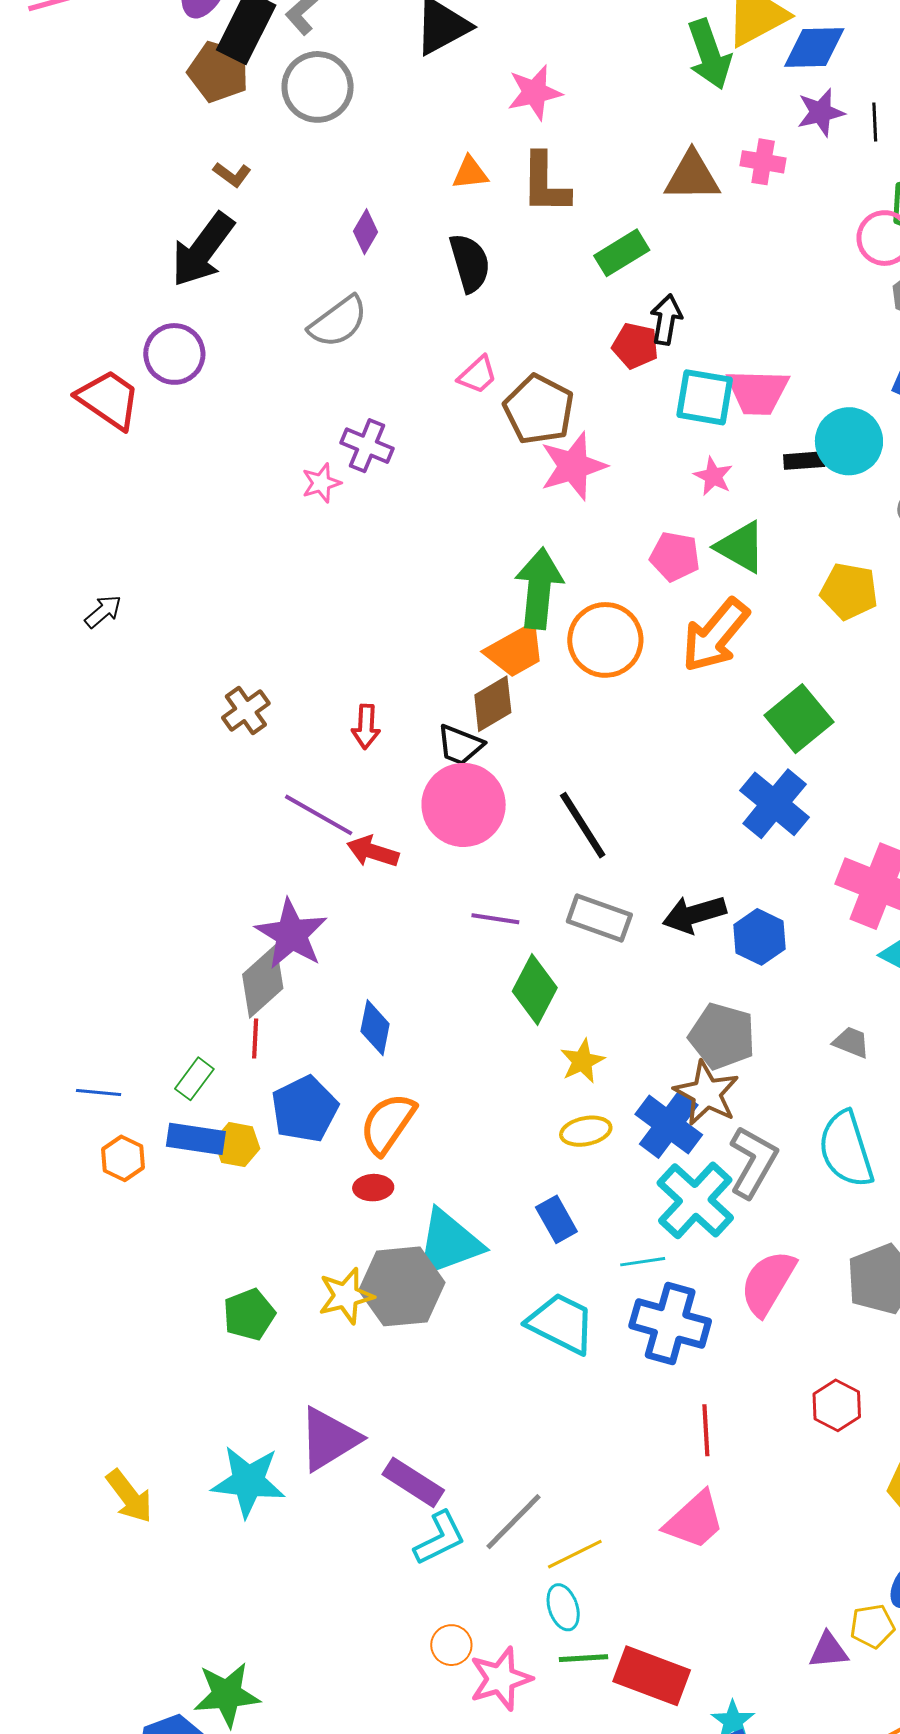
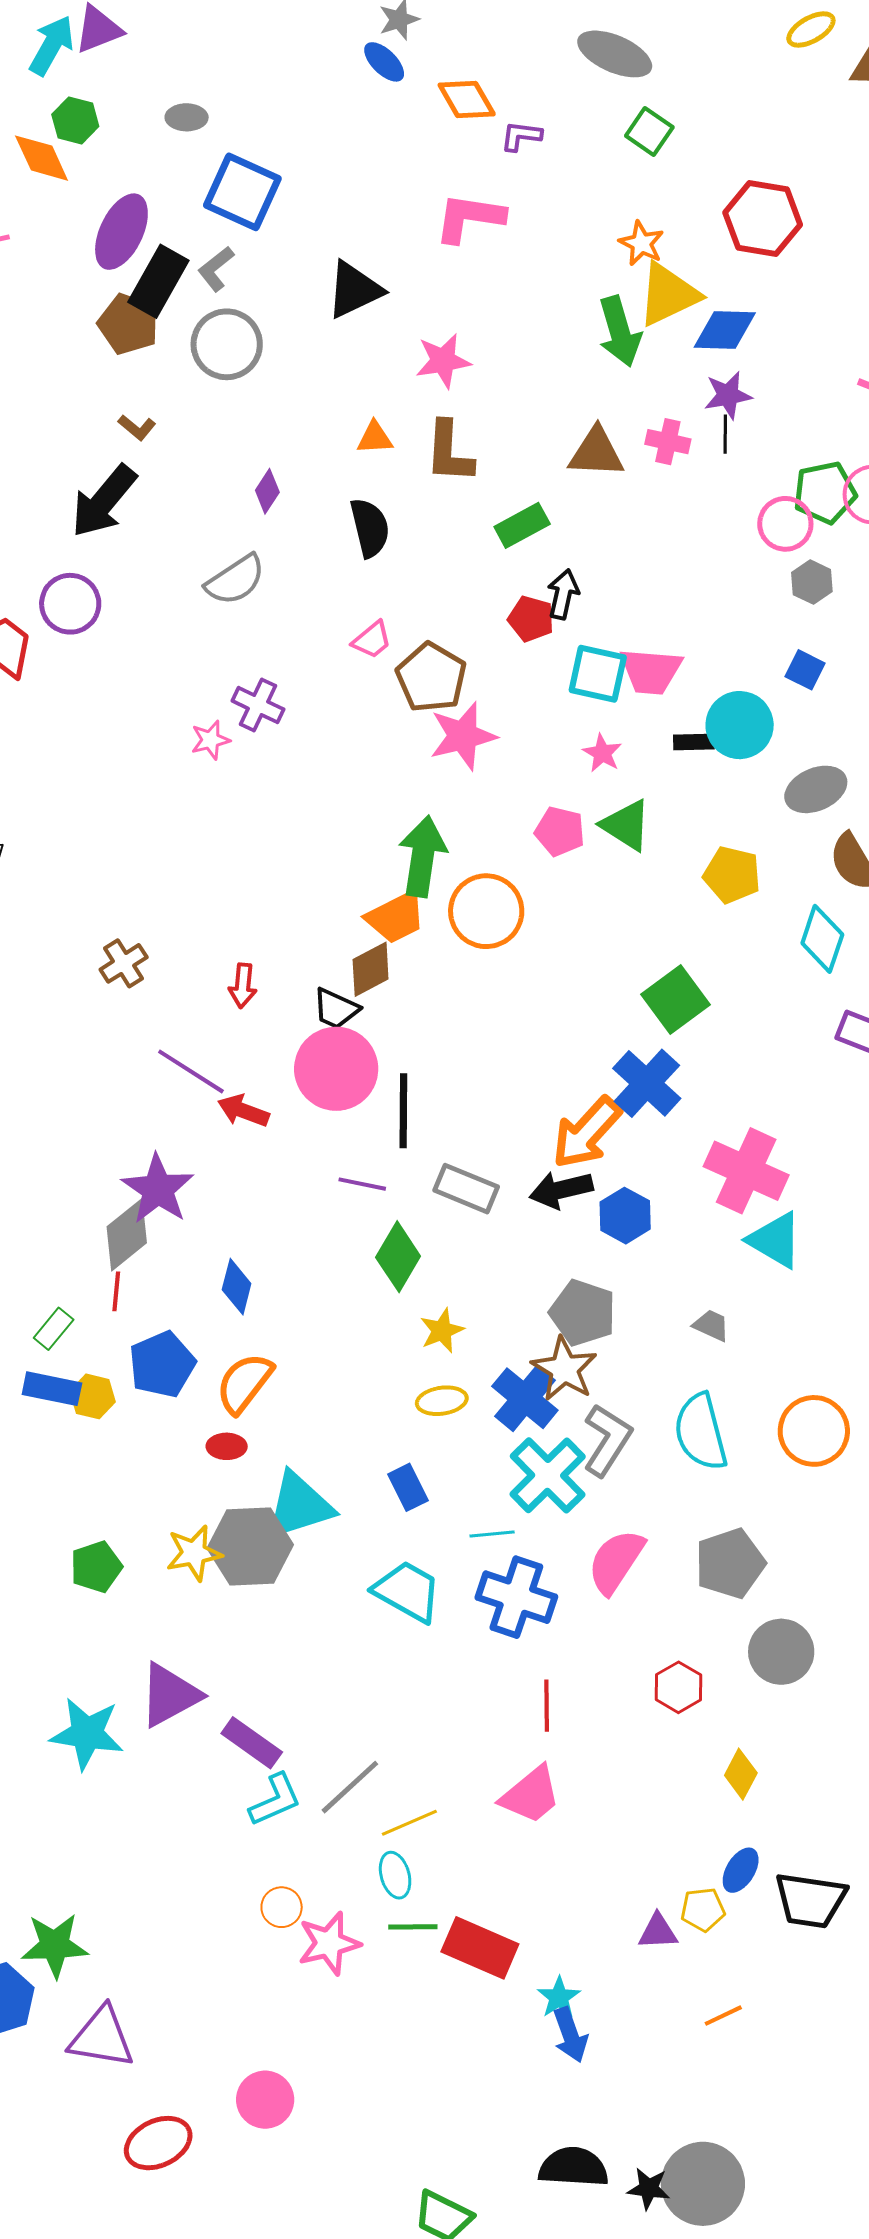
black line: (875, 122) -> (725, 434), moved
orange arrow: (715, 635) -> (587, 1133), moved
black line: (583, 825) -> (403, 1111), moved, turned 30

